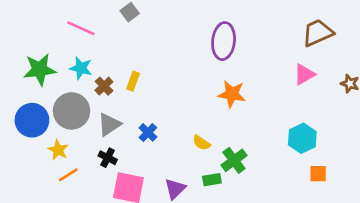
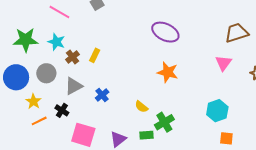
purple ellipse: (224, 41) -> (165, 32), turned -76
pink triangle: (304, 74) -> (223, 63), turned -30
gray circle: (72, 111) -> (46, 73), size x0.7
black cross: (108, 158) -> (62, 110), moved

